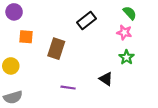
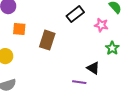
pink star: (124, 32) -> (101, 25), moved
purple line: (68, 88) -> (79, 82), moved

